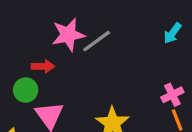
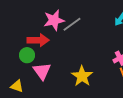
red arrow: (43, 66) -> (38, 40), size x1.5

